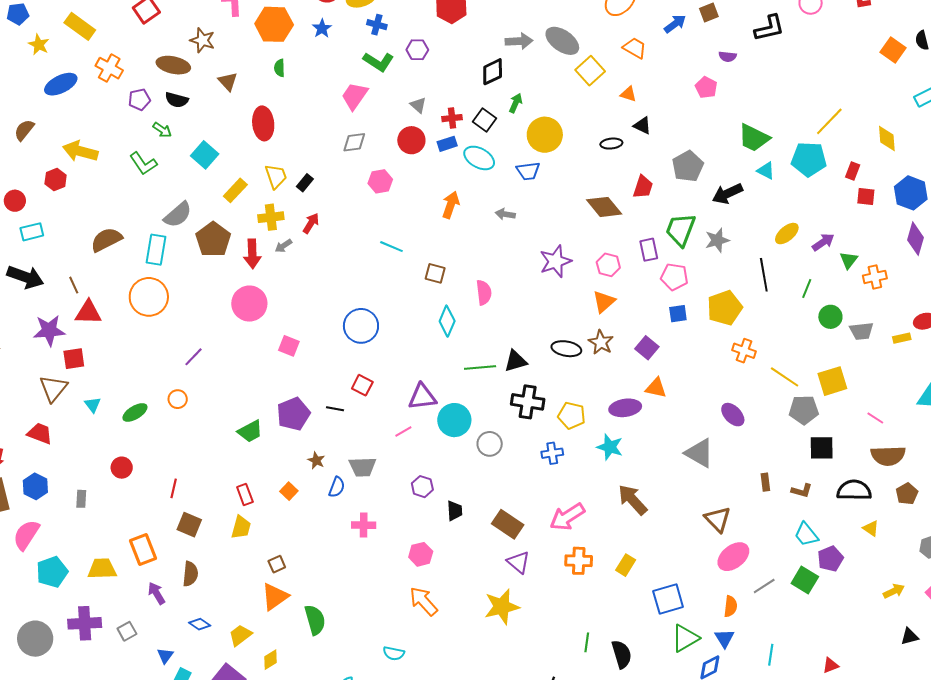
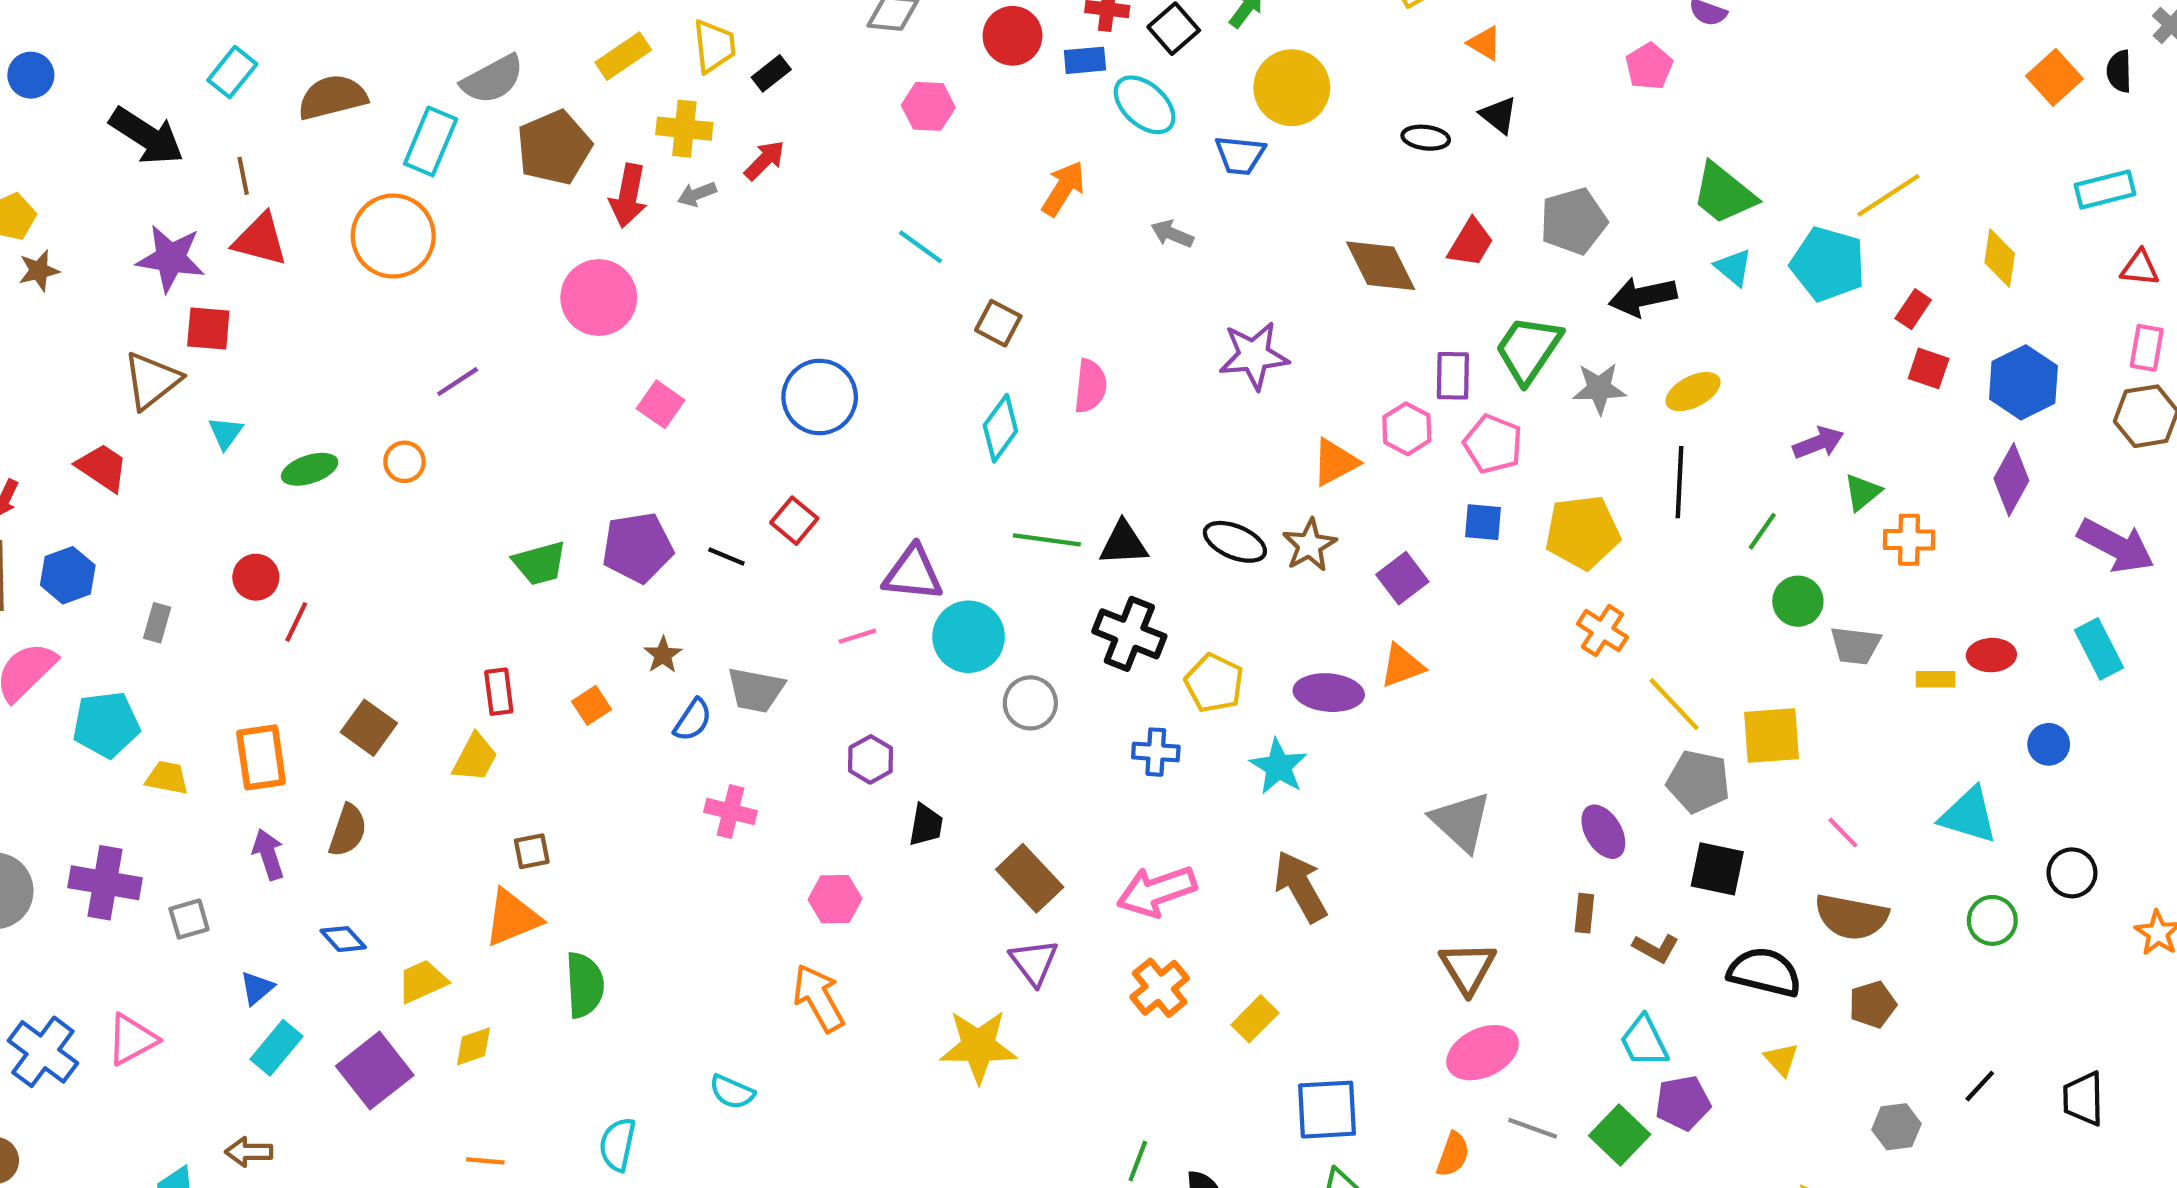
cyan rectangle: (32, 232) -> (232, 72), moved, turned -50
yellow ellipse: (787, 234) -> (1693, 392), moved
pink hexagon: (608, 265) -> (1407, 429), moved
orange triangle: (656, 388) -> (1402, 666), turned -45
purple ellipse: (733, 415) -> (1603, 832), moved
red line: (174, 488) -> (296, 622), moved
orange cross: (579, 561) -> (1160, 988), turned 36
yellow trapezoid: (102, 569) -> (167, 778), size x0.7
cyan pentagon: (52, 572) -> (106, 725), moved
gray line: (764, 586) -> (1533, 1128), turned 40

